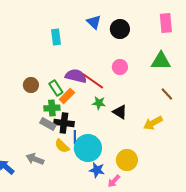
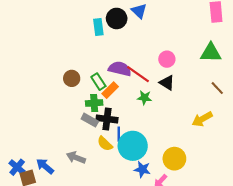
black circle: (120, 29) -> (117, 18), moved
black triangle: (120, 112) -> (167, 83), moved

